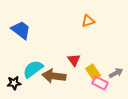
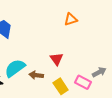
yellow rectangle: (93, 72) -> (61, 86), moved
brown arrow: (54, 76) -> (36, 75), size x0.6

